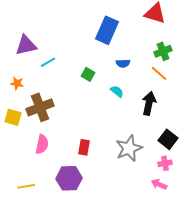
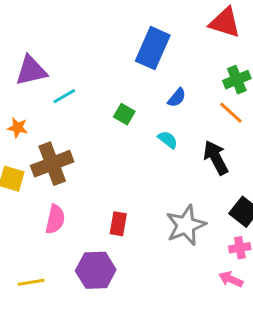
blue semicircle: (123, 63) -> (177, 98), turned -48
black arrow: (149, 103) -> (216, 158), turned -40

